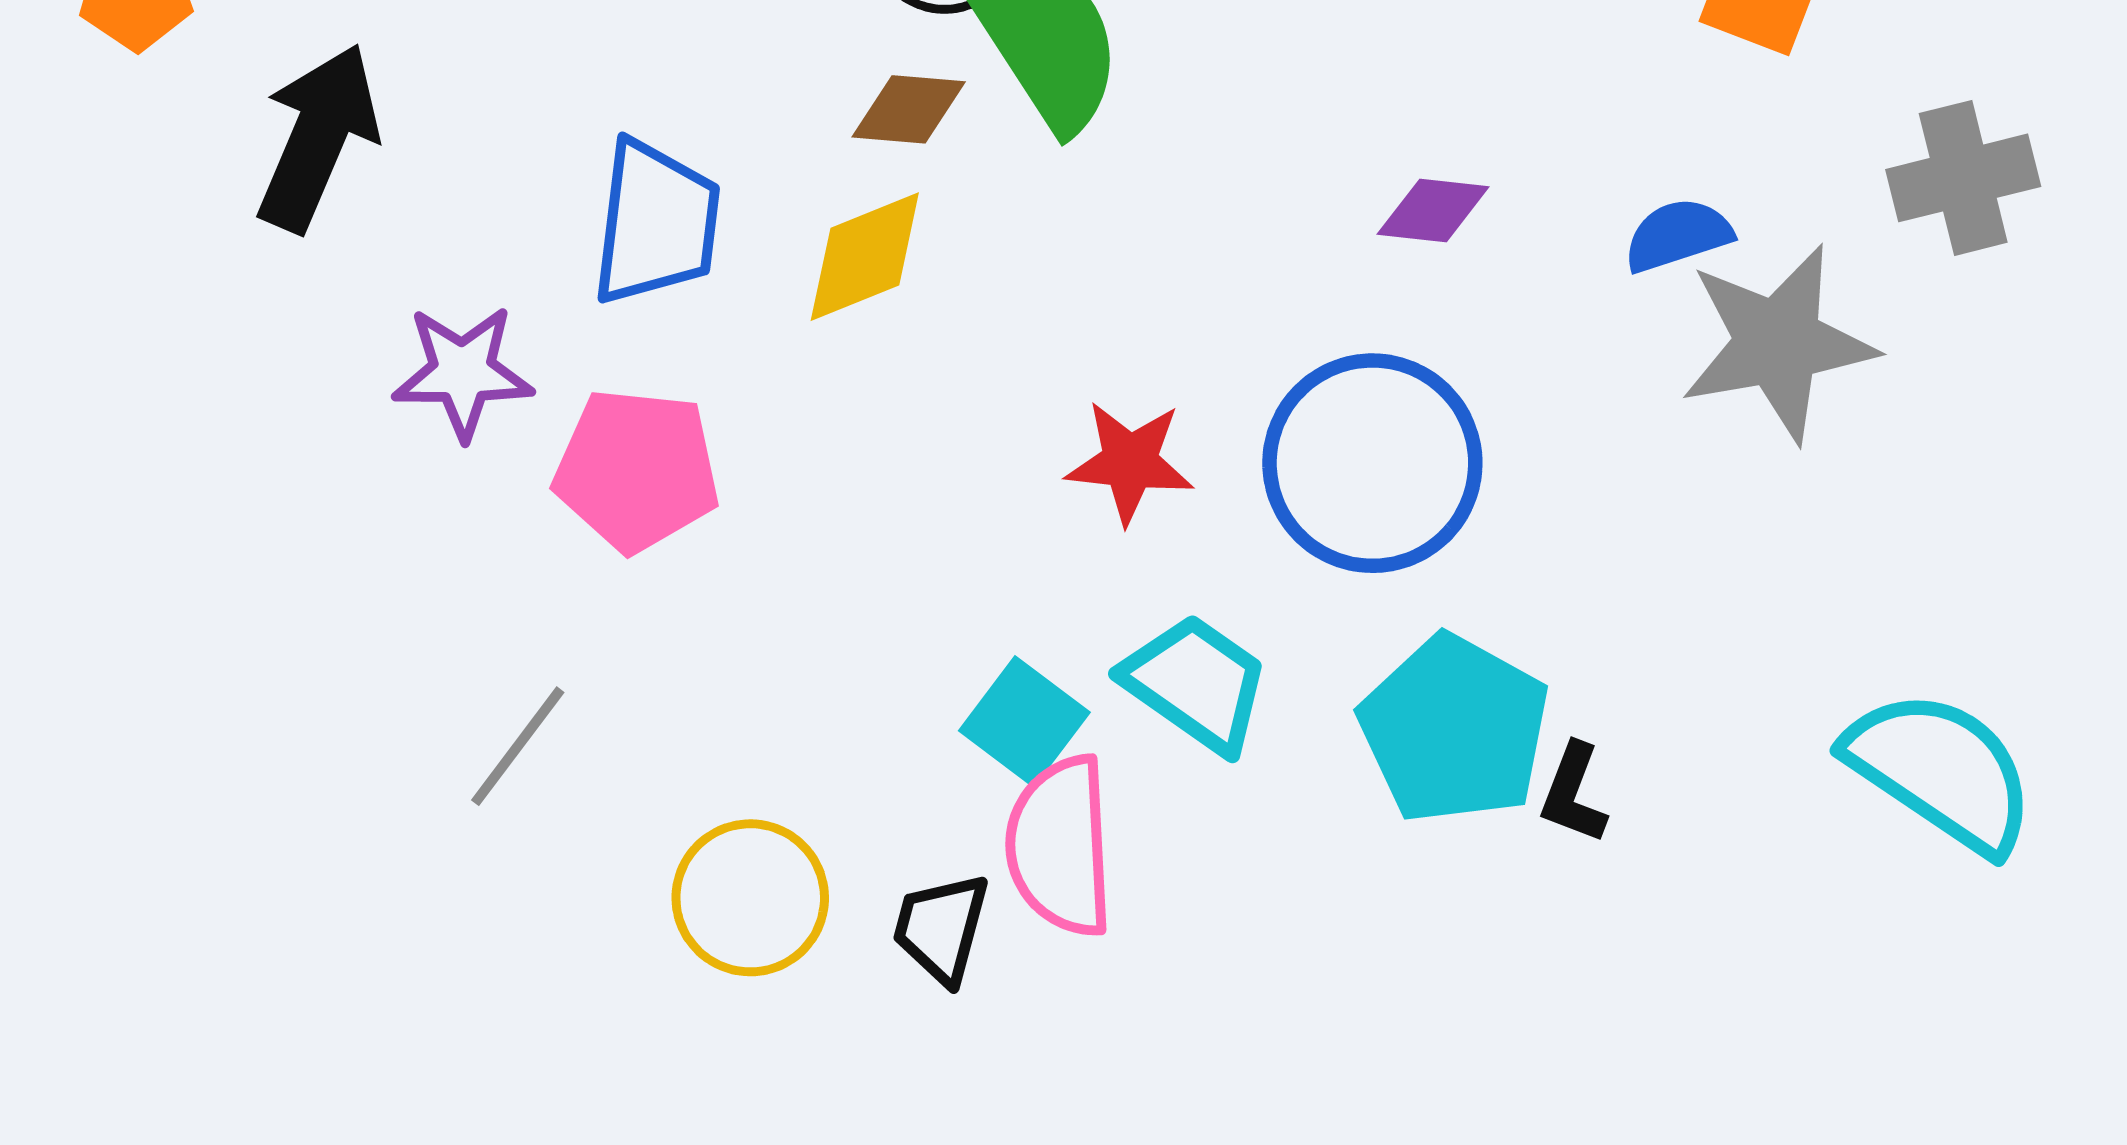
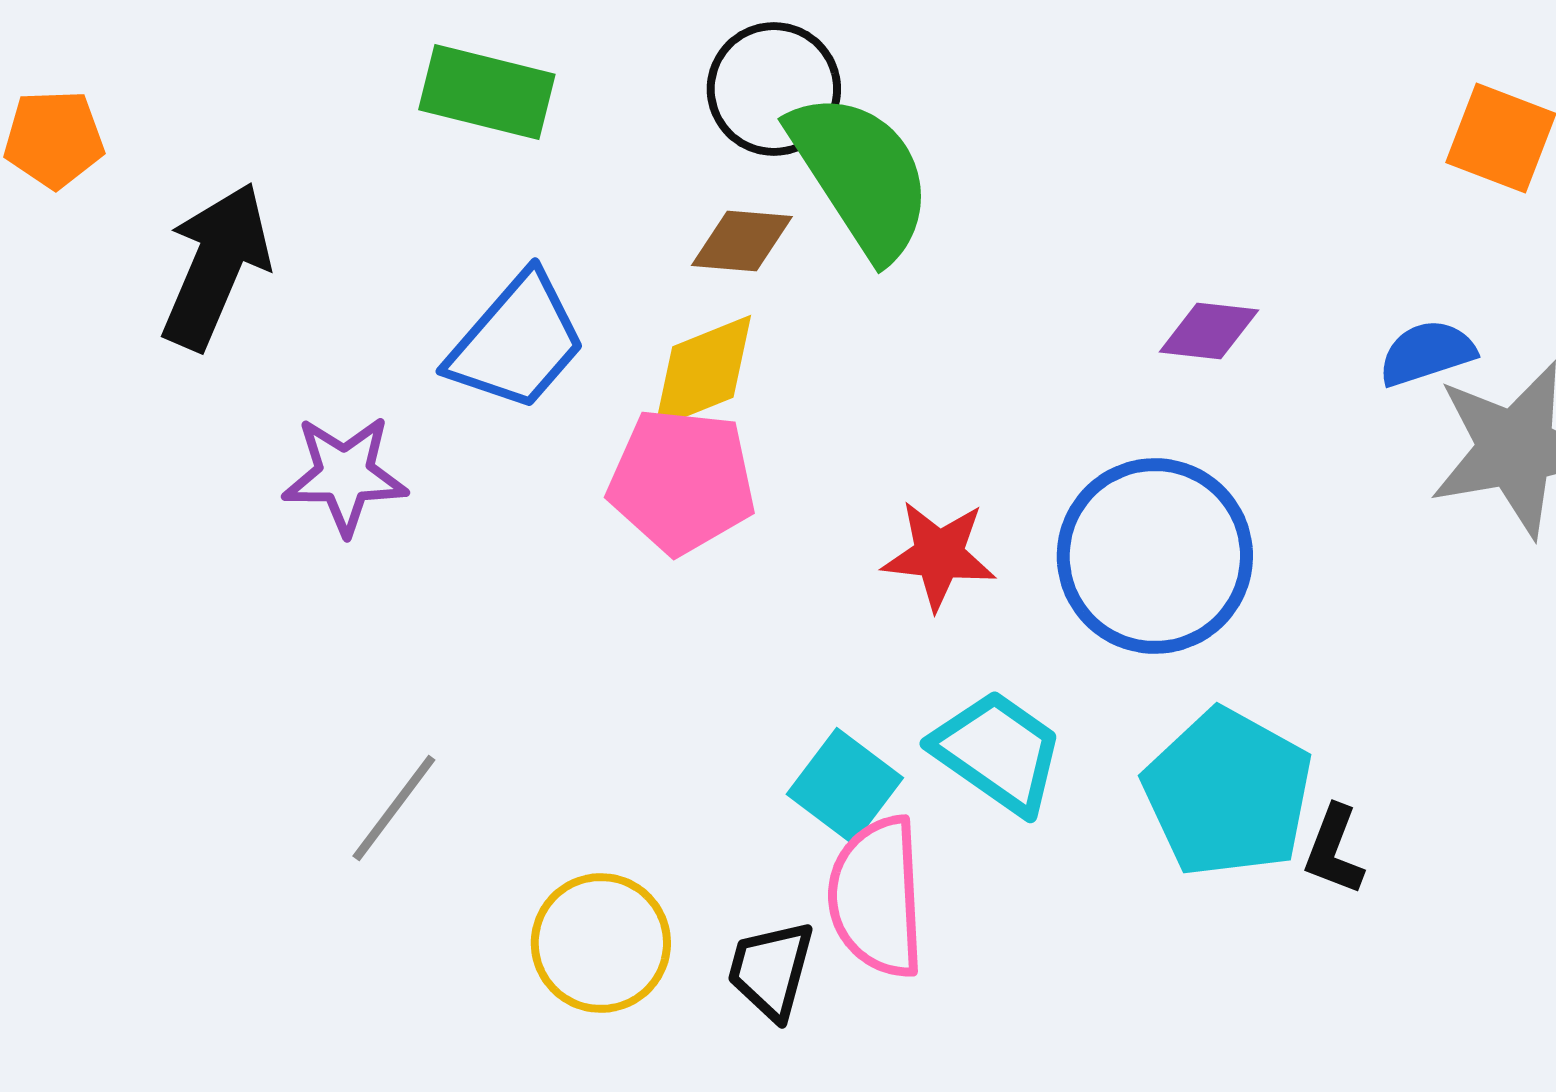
blue trapezoid: (656, 223) -> (517, 342), turned 34
pink pentagon: (637, 470) -> (682, 481), moved

